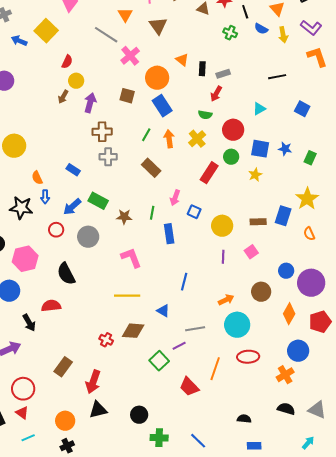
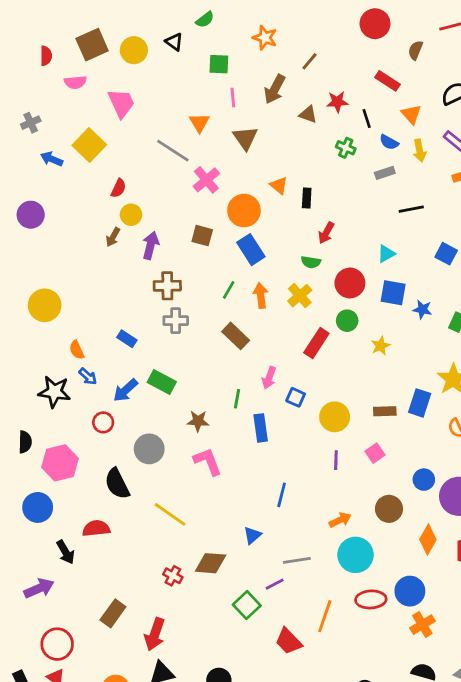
gray rectangle: (223, 74) -> (385, 173), moved
blue square: (260, 149) -> (393, 293), moved
blue arrow: (45, 197) -> (88, 376), turned -48
brown star: (124, 217) -> (198, 421), moved
gray circle: (88, 237) -> (149, 449), moved
yellow line: (127, 296) -> (170, 514), moved, turned 35
blue triangle: (163, 311) -> (252, 535), turned 48
blue circle: (298, 351) -> (410, 591), moved

